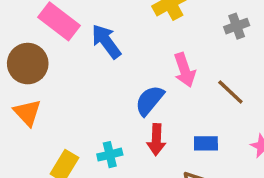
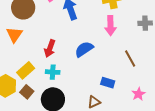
pink arrow: (185, 70) -> (111, 26), moved
red arrow: (156, 140) -> (50, 49), moved

